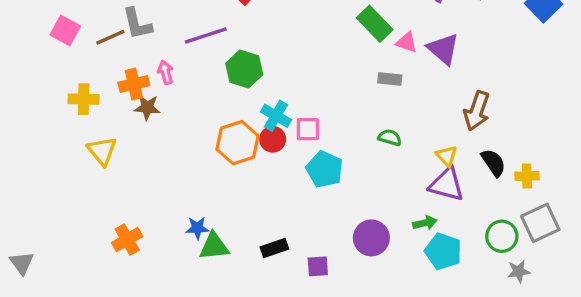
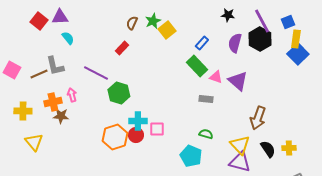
purple line: (206, 36) -> (96, 73), turned 45
cyan cross: (276, 116) -> (138, 121), turned -30
yellow triangle: (447, 156) -> (240, 145), size x1.5
cyan pentagon: (325, 169) -> (191, 156), moved
yellow cross: (527, 176) -> (289, 148), moved

